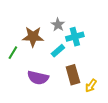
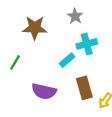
gray star: (58, 25) -> (75, 16), moved
brown star: (33, 37) -> (35, 28), moved

